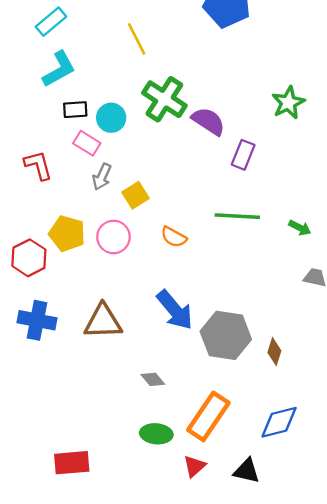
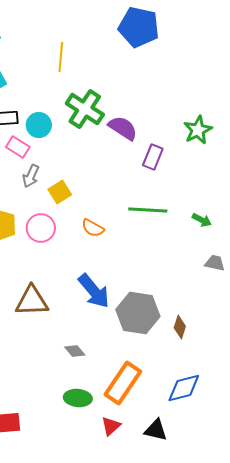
yellow line: (137, 39) -> (61, 57), turned 32
green star: (288, 103) -> (198, 130), moved

